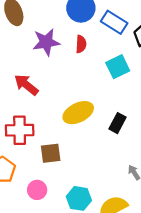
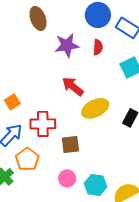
red arrow: (26, 85) -> (73, 86), moved
pink circle: (37, 190) -> (67, 178), moved

